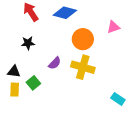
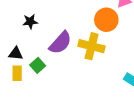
orange circle: (83, 39) -> (106, 20), moved
purple semicircle: (55, 63) -> (60, 43), size x1.6

